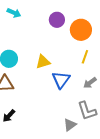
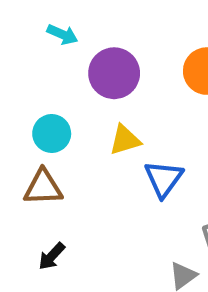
purple circle: (57, 20) -> (114, 73), moved, size x1.5

